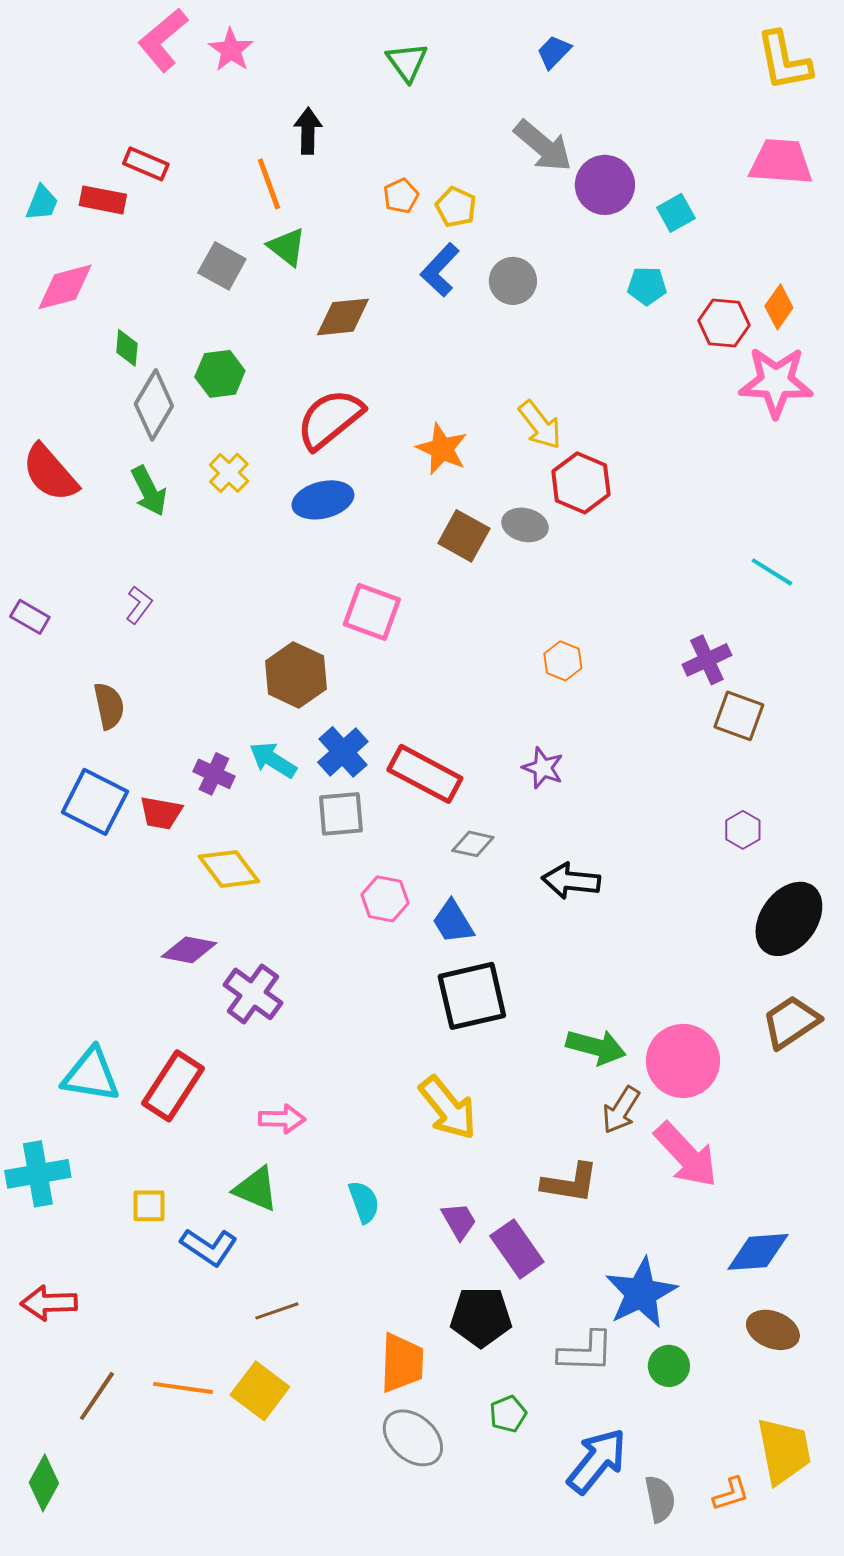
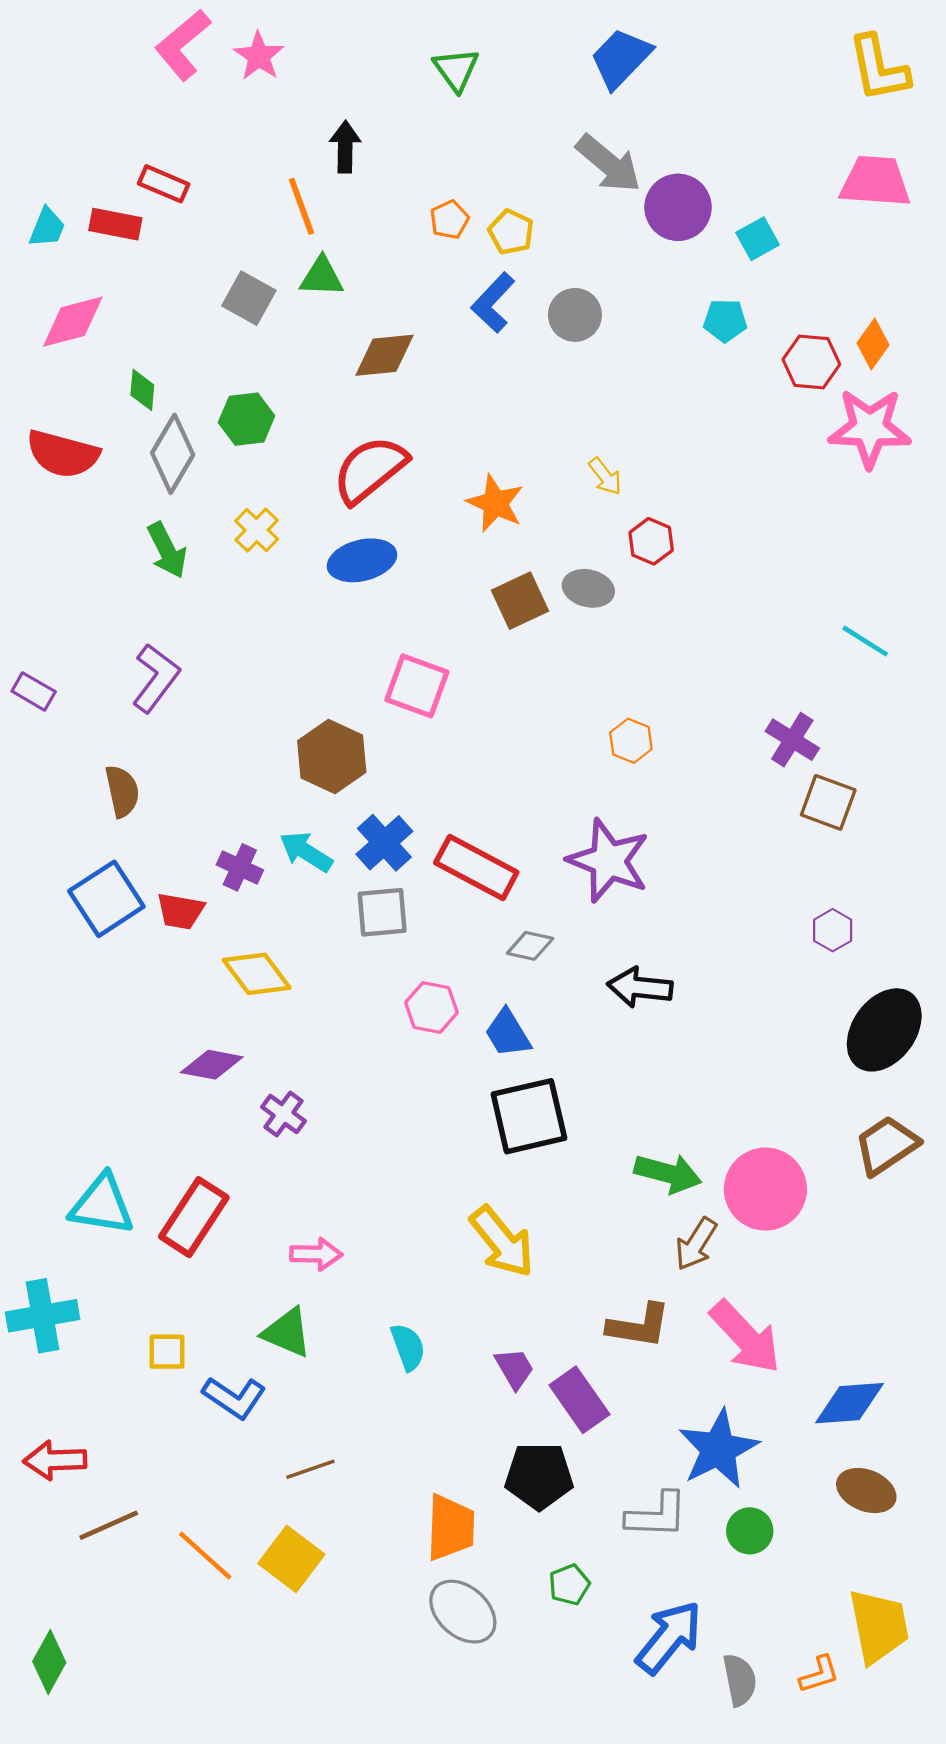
blue trapezoid: (554, 52) -> (621, 58), size x1.6
green triangle: (287, 247) -> (322, 277), turned -36
yellow arrow: (540, 425) -> (605, 476), size x0.7
red semicircle: (50, 473) -> (63, 454), moved, turned -34
red hexagon: (581, 483) -> (651, 541), size x0.7
brown square: (464, 536) -> (520, 601), turned 36
purple L-shape: (139, 605) -> (156, 678), size x1.6
purple cross: (707, 660) -> (792, 740), turned -33
purple star: (543, 768) -> (609, 861), size x1.8
blue square: (95, 802) -> (106, 899), turned 30
purple cross: (253, 994) -> (284, 1114), size x0.7
pink arrow: (686, 1155) -> (745, 1337), moved
orange line: (183, 1388) -> (205, 1556), turned 34
brown line: (97, 1396) -> (109, 1525), moved, turned 32

